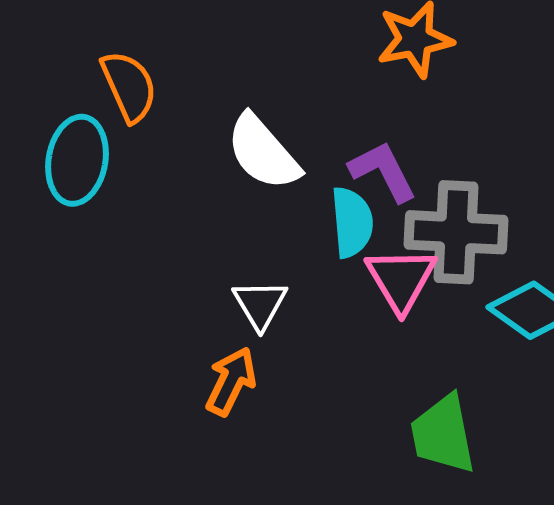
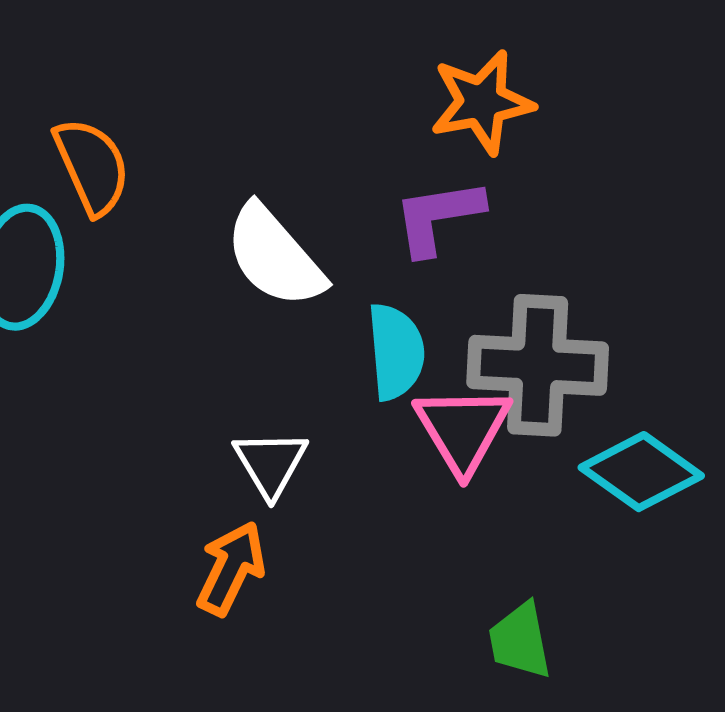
purple L-shape: (383, 171) -> (438, 217), moved, turned -72
green trapezoid: (443, 434) -> (520, 641), size x0.7

